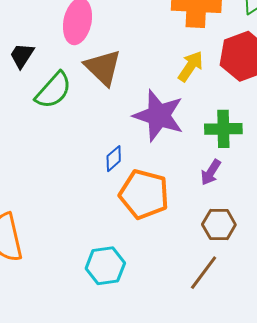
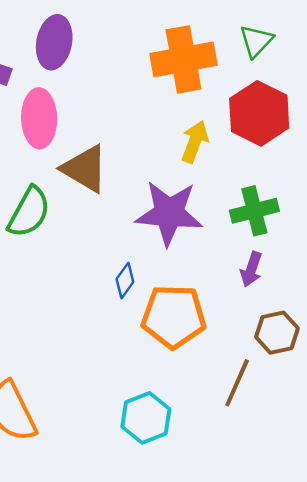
brown line: (204, 273) -> (237, 383), moved

